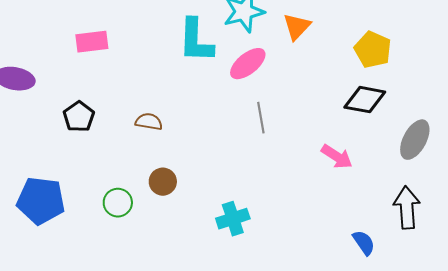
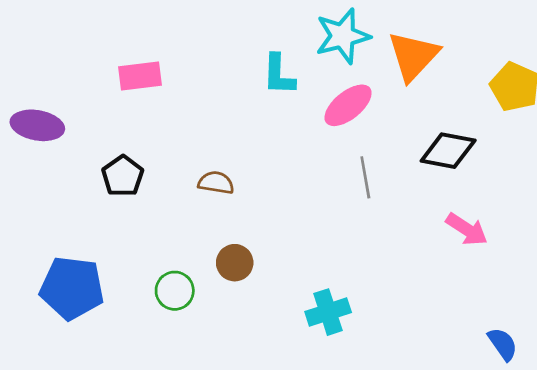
orange triangle: (297, 27) -> (413, 56), size x1.4
cyan L-shape: (196, 41) -> (279, 75), size x0.7
black diamond: (365, 100) -> (448, 151), moved

